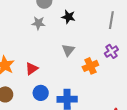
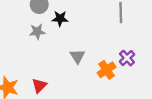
black star: (68, 17) -> (60, 19), moved
purple cross: (111, 51) -> (127, 58), moved

